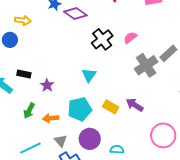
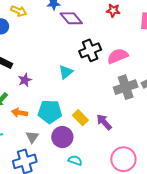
pink semicircle: (130, 38) -> (118, 56), size x1.5
cyan triangle: (89, 75) -> (66, 72), moved
purple circle: (90, 139) -> (62, 137), moved
gray triangle: (61, 141) -> (32, 137), moved

